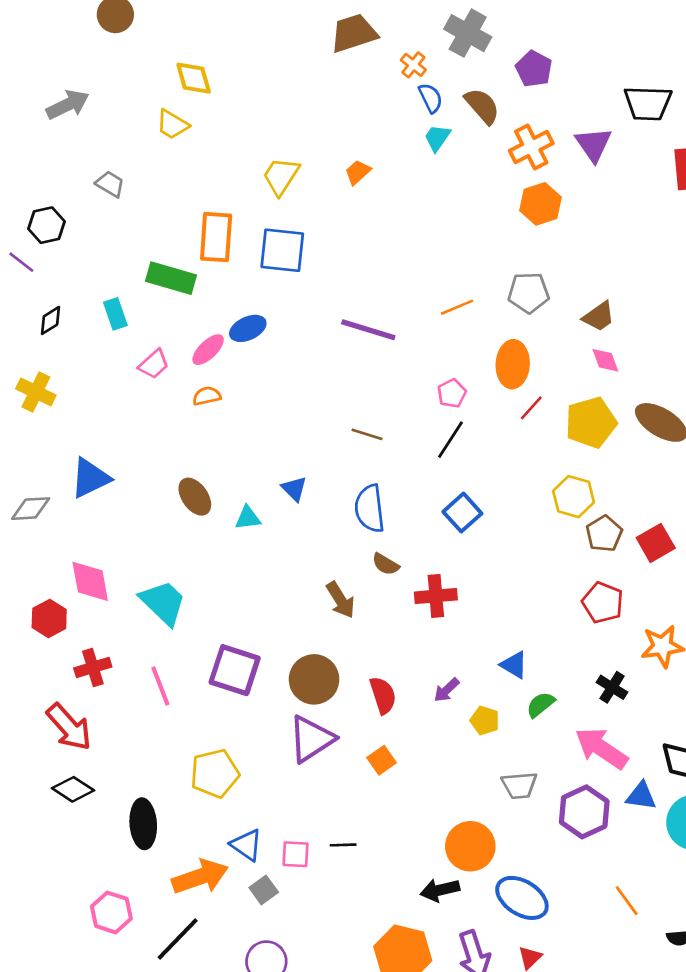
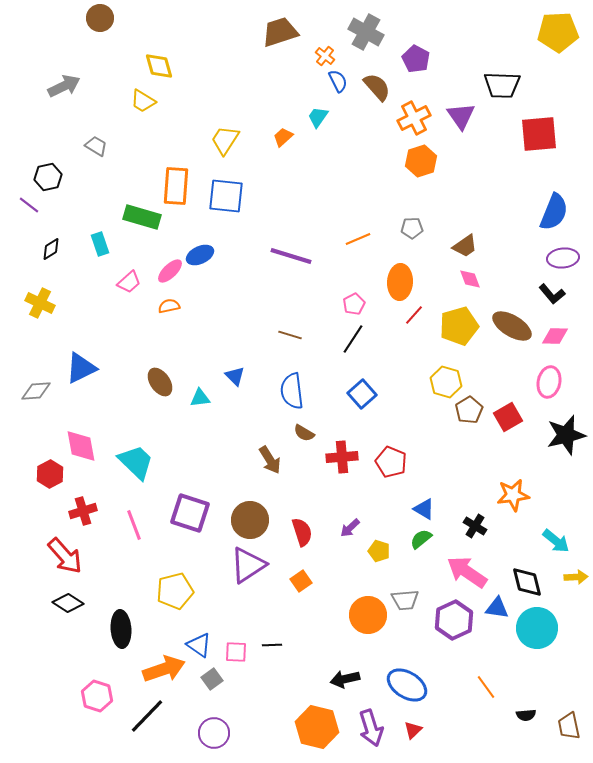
cyan trapezoid: (437, 138) -> (318, 117), moved
gray pentagon: (529, 293) -> (412, 228), size x0.7
red pentagon: (603, 603) -> (391, 462), moved
blue triangle: (514, 665) -> (424, 509), moved
orange circle: (470, 846) -> (368, 615), moved

